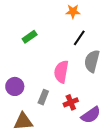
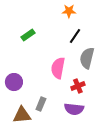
gray rectangle: (43, 97) -> (41, 104), moved
red cross: (71, 102) -> (78, 86), moved
purple semicircle: (91, 115) -> (74, 109), moved, turned 42

